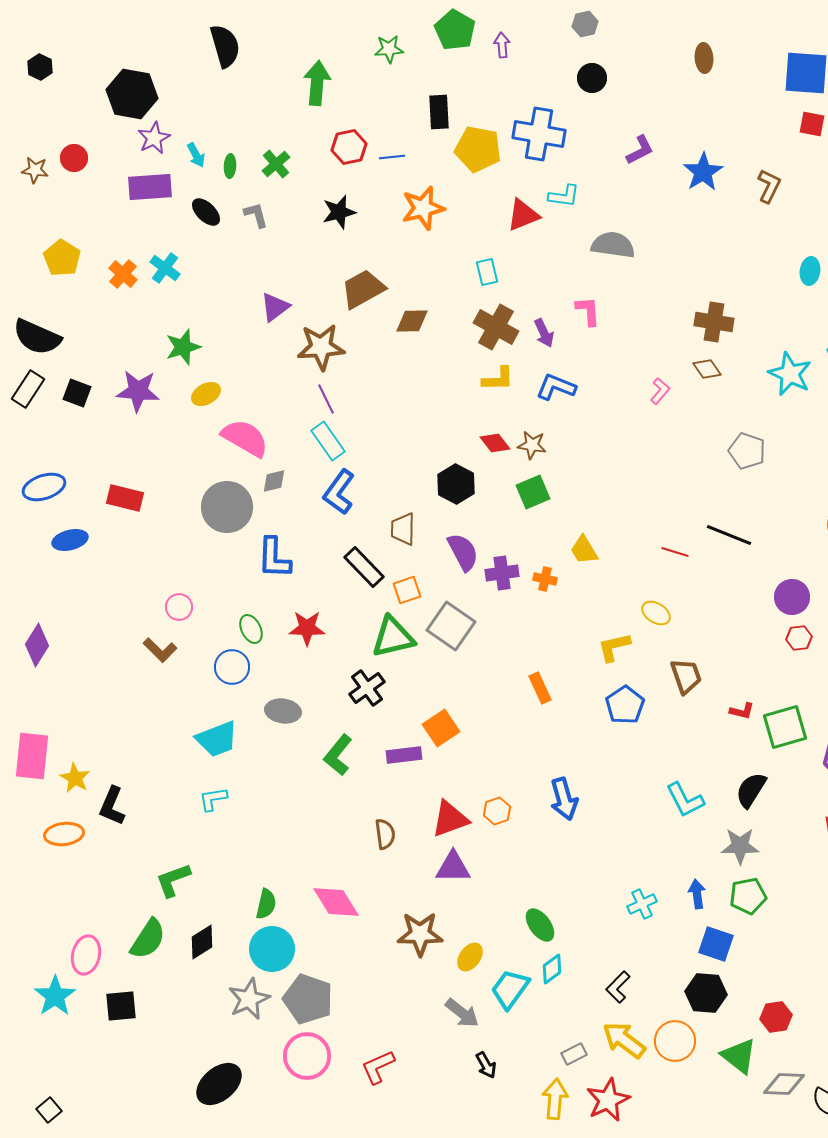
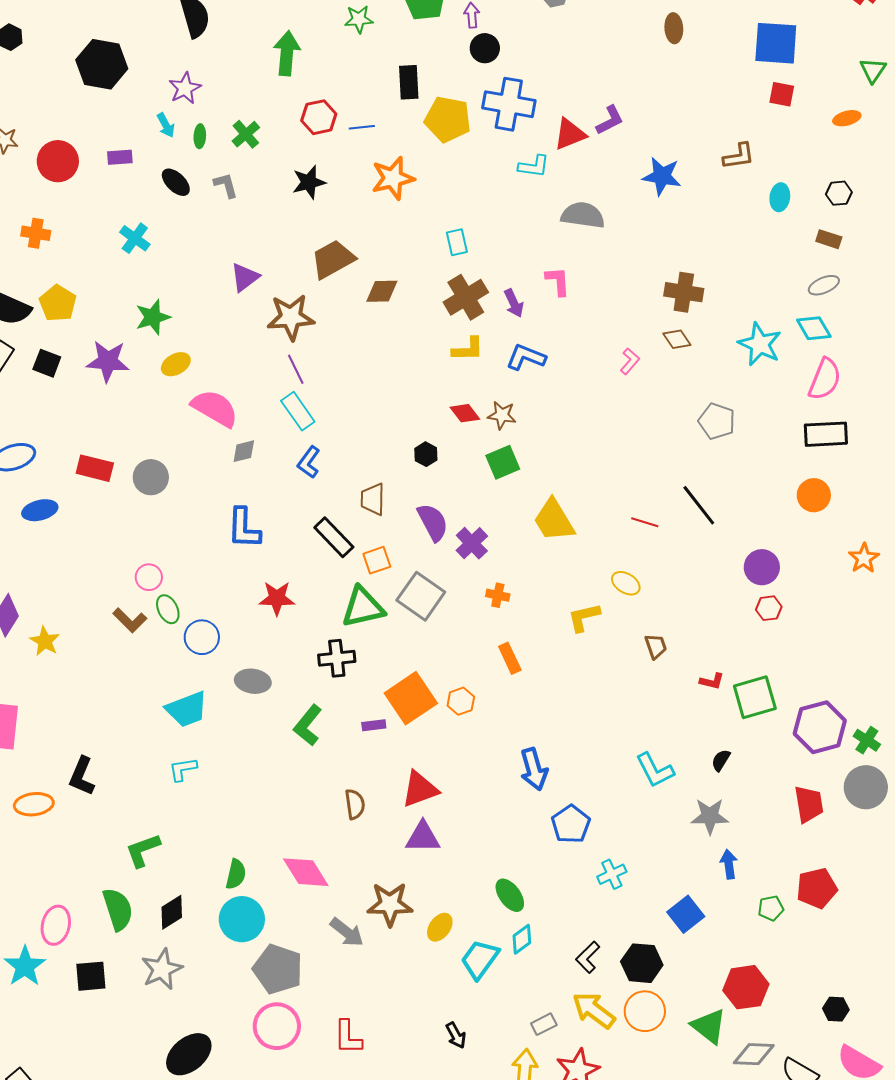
black circle: (592, 78) -> (485, 48), moved
purple star: (154, 138) -> (185, 88), moved
red circle: (74, 158) -> (58, 161), moved, size x1.5
blue star: (703, 172) -> (662, 176), moved, turned -30
brown L-shape: (769, 186) -> (739, 156), turned 56
purple rectangle: (150, 187) -> (120, 157), size x0.6
red triangle: (523, 215) -> (570, 134), moved
yellow pentagon: (62, 258) -> (58, 303), moved
cyan ellipse: (810, 271) -> (780, 197), moved
orange cross: (123, 274) -> (36, 233), moved, turned -32
brown cross: (496, 327) -> (466, 297), turned 30
black hexagon: (456, 484) -> (426, 454), size x0.6
blue L-shape: (339, 492) -> (309, 462), size x0.7
gray circle: (227, 507) -> (151, 477), moved, size x0.7
black line: (729, 535) -> (699, 505), turned 30
yellow trapezoid: (584, 550) -> (554, 520), size x1.5
purple cross: (502, 573) -> (472, 543), turned -36
orange cross: (545, 579) -> (498, 595), moved
green ellipse: (251, 629) -> (168, 609), moved
brown trapezoid: (686, 676) -> (656, 646), size x0.7
black cross: (367, 688) -> (337, 658), turned 30
blue pentagon: (625, 705) -> (571, 824), moved
orange square: (441, 728) -> (411, 698), size x1.4
purple rectangle: (404, 755) -> (374, 725), size x0.7
yellow star: (75, 778) -> (45, 641), moved
black semicircle: (751, 790) -> (721, 760), size x0.6
orange hexagon: (497, 811) -> (461, 701), moved
blue arrow: (697, 894) -> (729, 864), moved
green pentagon: (748, 896) -> (771, 908), moved, size x0.7
green semicircle: (148, 939) -> (118, 909), turned -51
blue square: (716, 944) -> (686, 914), turned 33
black hexagon: (706, 993) -> (642, 963), moved
gray star: (249, 999) -> (162, 969), moved
gray arrow: (462, 1013) -> (347, 932), moved
red hexagon: (776, 1017) -> (746, 987), size x1.4
red L-shape: (378, 1067) -> (348, 1037), turned -66

